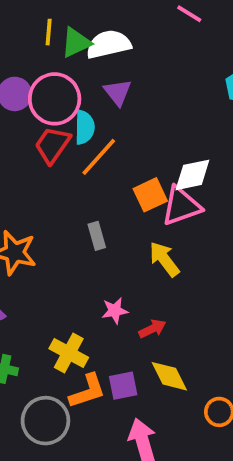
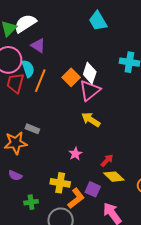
white diamond: (192, 175) -> (90, 73), turned -40
orange square: (150, 195) -> (71, 77), moved
gray rectangle: (97, 236) -> (32, 129), moved, turned -32
red arrow: (152, 329) -> (107, 160), moved
purple square: (123, 386) -> (93, 189), turned -35

